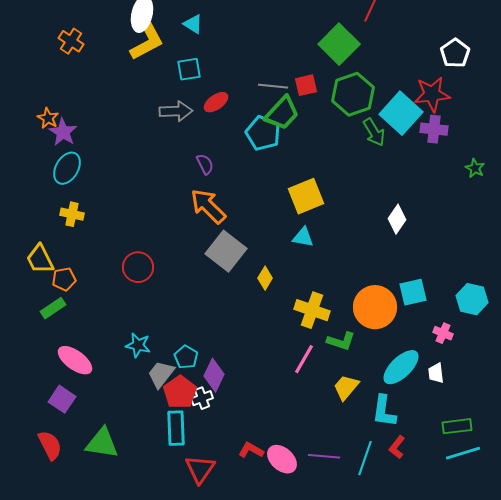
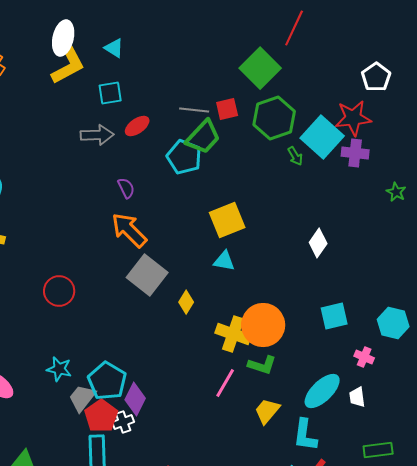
green arrow: (374, 132) -> (295, 156), size x0.7
orange circle: (375, 307) -> (263, 325), moved
cyan pentagon: (186, 357) -> (107, 381), size x1.6

